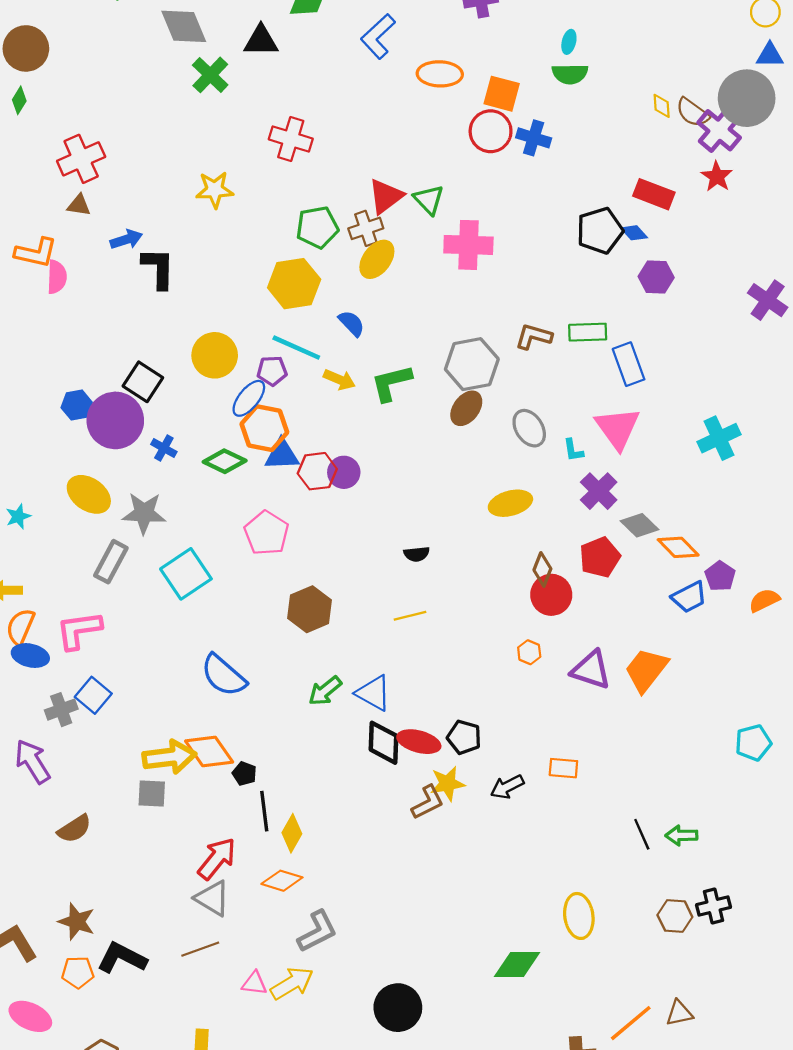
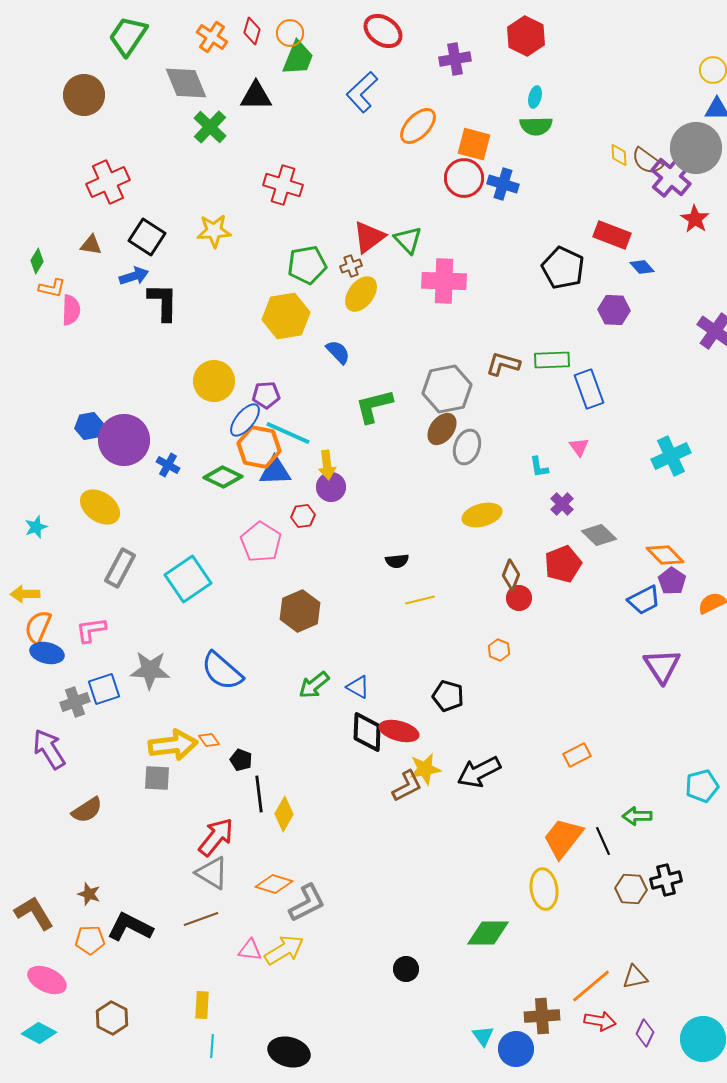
brown circle: (26, 48) -> (84, 95), moved
orange ellipse: (440, 74) -> (418, 126), turned -48
green diamond: (19, 100) -> (37, 261), moved
red cross: (81, 159) -> (108, 182), moved
red star: (717, 177) -> (695, 219), moved
brown cross: (366, 228) -> (351, 266), size x0.7
black pentagon: (600, 231) -> (563, 268), turned -30
blue diamond: (634, 233) -> (642, 267), moved
orange L-shape: (36, 253) -> (52, 288), size x0.7
cyan line: (296, 348) -> (288, 433), moved
yellow arrow: (339, 380) -> (327, 465), moved, turned 60
black square: (143, 382) -> (147, 237), moved
gray ellipse: (529, 428) -> (467, 447), moved, turned 52
pink triangle: (617, 428) -> (579, 447), size x0.5
red hexagon: (317, 471) -> (303, 516), moved, size x0.7
purple cross: (599, 491) -> (562, 504), size x0.7
gray star: (144, 513) -> (150, 670), moved
orange diamond: (678, 547) -> (665, 555), moved
red circle: (551, 595) -> (519, 598), size x0.7
yellow line: (410, 616) -> (420, 600), moved
pink L-shape: (79, 630) -> (91, 630), size x0.7
purple triangle: (591, 670) -> (662, 666), moved, turned 39
orange trapezoid: (646, 670) -> (563, 838), moved
blue triangle: (374, 693) -> (358, 687), size x0.7
blue square: (93, 695) -> (104, 689), turned 32
black pentagon: (464, 737) -> (448, 696), moved
cyan pentagon: (753, 743) -> (702, 786), moved
orange diamond: (209, 752) -> (209, 740), size x0.5
orange rectangle: (563, 768) -> (577, 755), moved, turned -32
black arrow: (507, 787) -> (479, 772), size x1.4
black line: (642, 834) -> (603, 841), moved
orange diamond: (282, 881) -> (274, 884), moved
brown star: (77, 922) -> (89, 894), size x0.7
black circle: (398, 1008) -> (406, 969), moved, size x0.6

